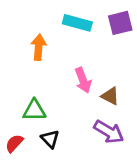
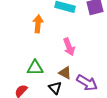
brown triangle: (110, 96) -> (65, 73), moved
black triangle: (50, 139) -> (55, 88), moved

